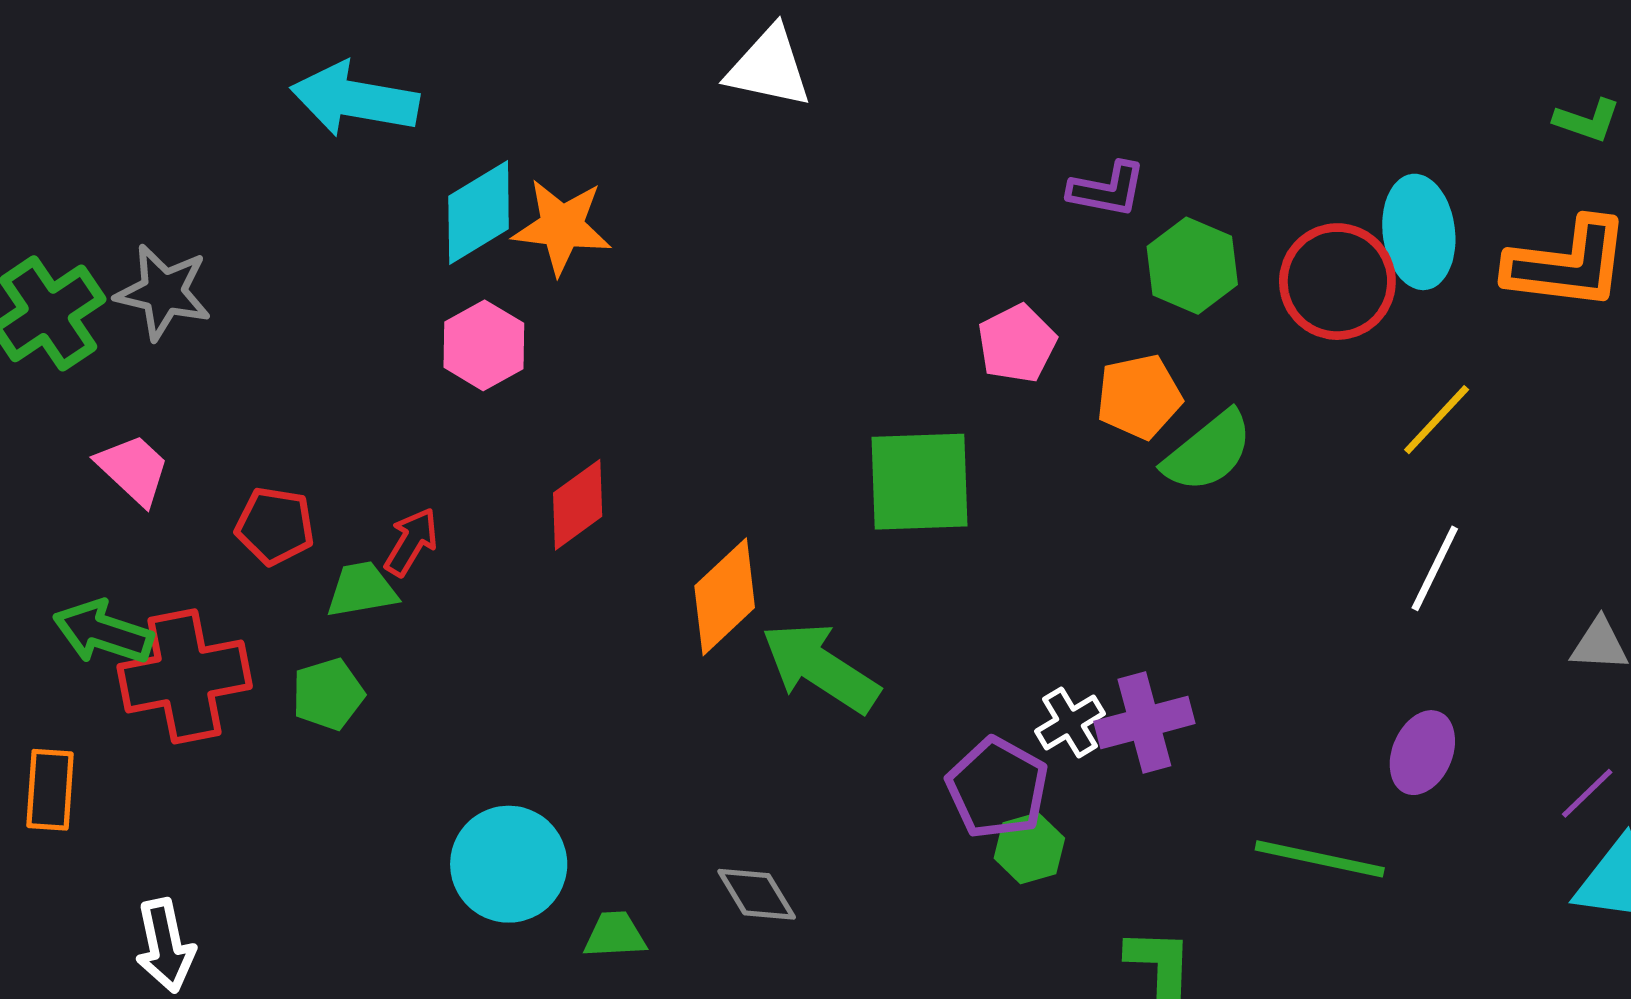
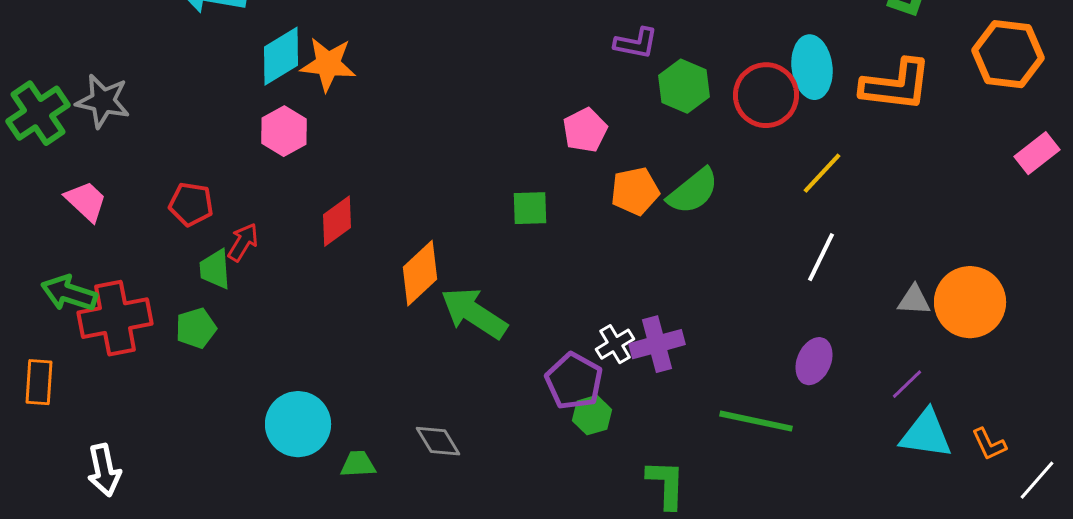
orange pentagon: (1139, 397) -> (635, 191), moved
green square: (919, 482) -> (530, 208), size x0.6
red pentagon: (275, 526) -> (191, 204), moved
green trapezoid: (362, 590) -> (215, 269), turned -84

